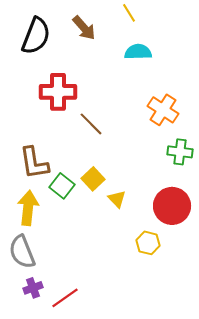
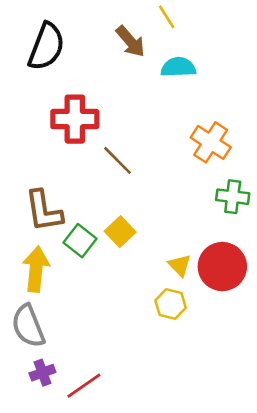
brown arrow: (84, 28) -> (130, 41), moved
yellow triangle: (117, 199) -> (180, 265), moved
yellow hexagon: (148, 243) -> (171, 304), moved

